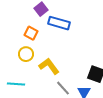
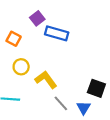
orange square: (31, 33) -> (14, 39), moved

